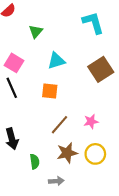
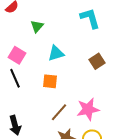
brown square: (101, 69) -> (97, 61), size x0.7
pink star: (91, 121) -> (88, 109), size x1.6

